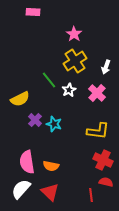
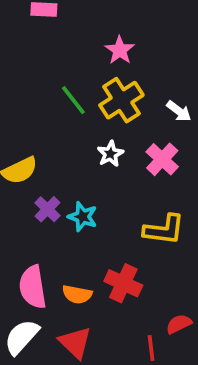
white arrow: (106, 67) -> (179, 111), turned -72
green line: (49, 80) -> (73, 100), moved
red cross: (103, 160) -> (123, 283), moved
red semicircle: (106, 182) -> (179, 324), turned -40

